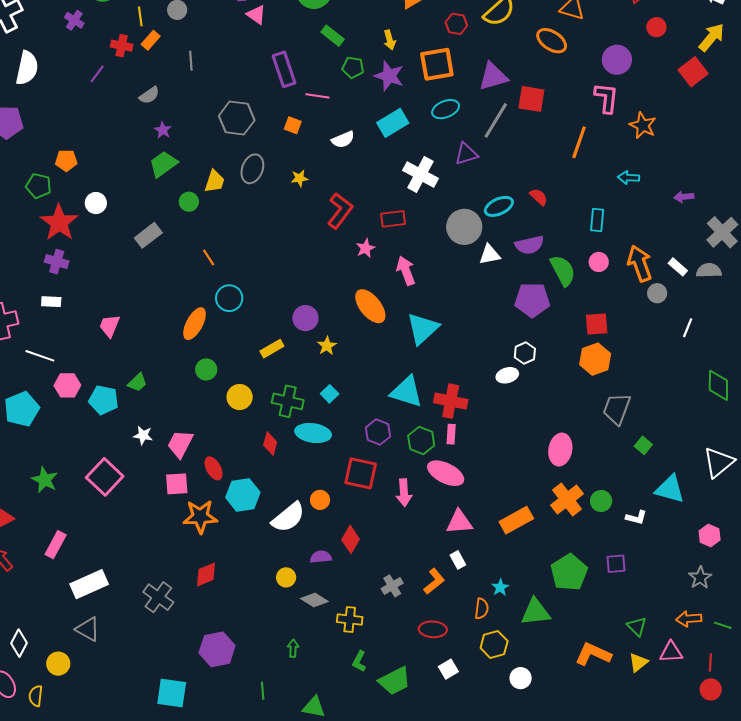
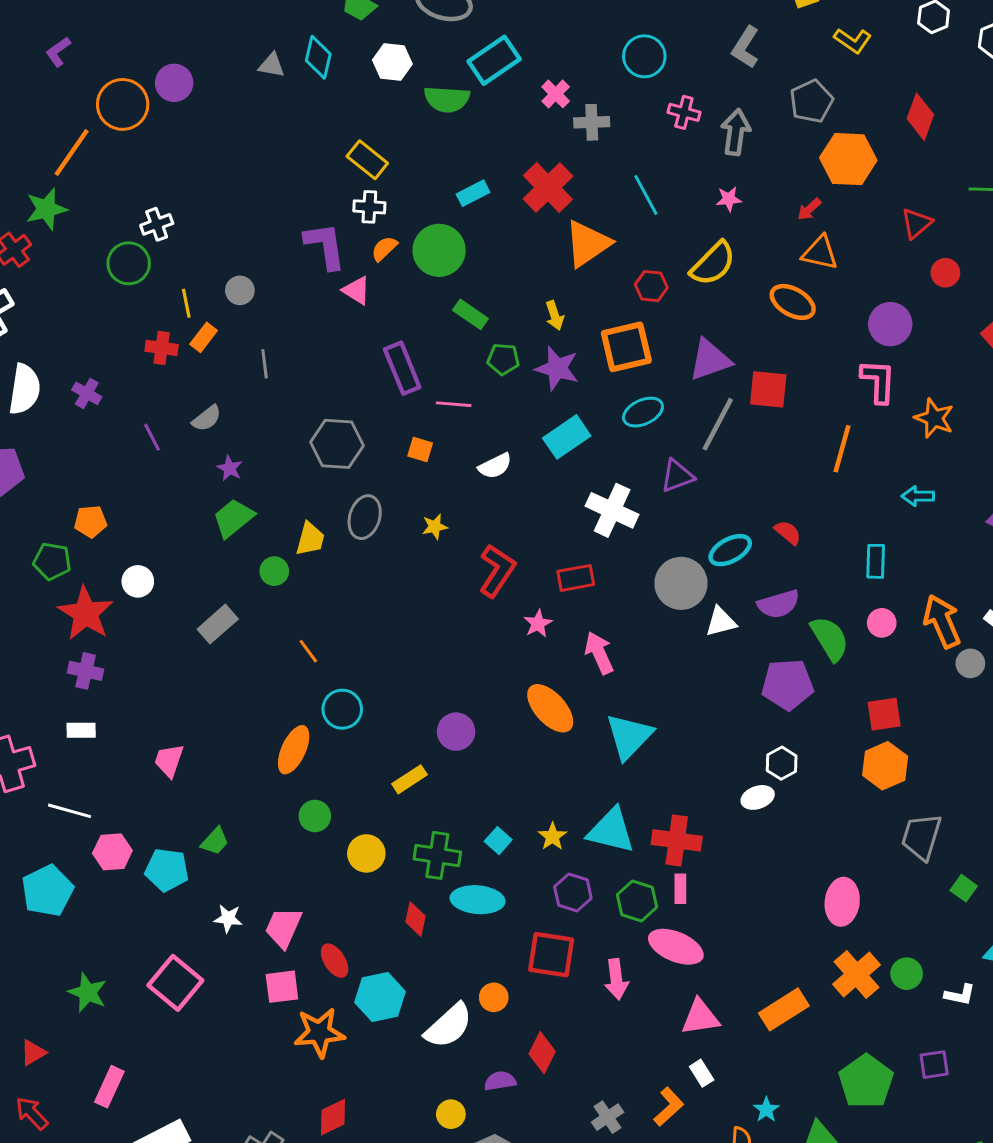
purple cross: (74, 20) -> (87, 393), moved
purple line: (97, 74) -> (152, 437), moved, turned -60
yellow star: (327, 346) -> (552, 836), moved

